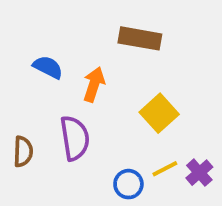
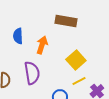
blue semicircle: (48, 67) -> (18, 36), turned -119
yellow line: (165, 169) -> (79, 81), moved

